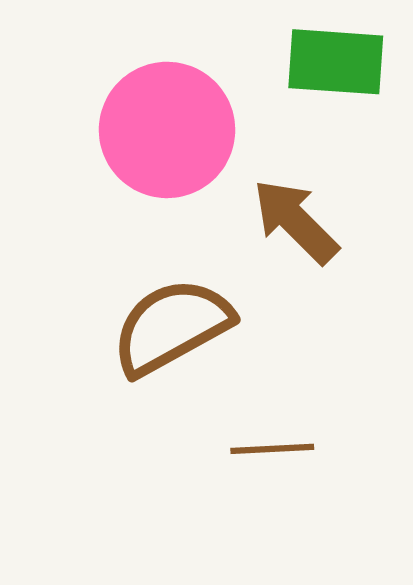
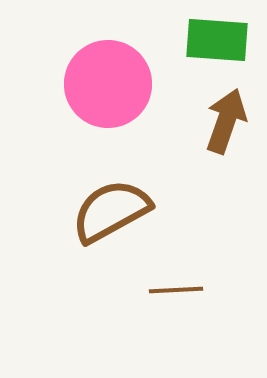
brown arrow: (296, 221) -> (226, 121), moved, turned 64

